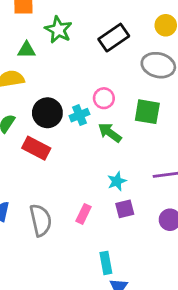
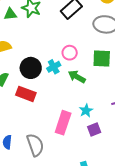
green triangle: (27, 50) -> (10, 14), moved
pink rectangle: (83, 214) -> (63, 123), moved, size x1.6

